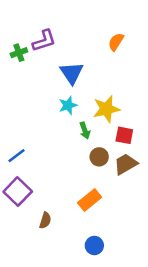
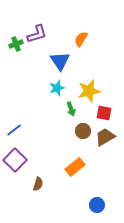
orange semicircle: (116, 42) -> (81, 39), moved
blue circle: (94, 245) -> (97, 205), moved

